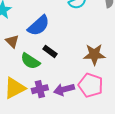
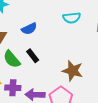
blue semicircle: (39, 26) -> (29, 29), size x0.7

